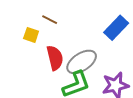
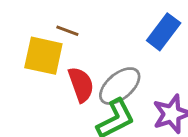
yellow square: (31, 35) -> (43, 56), size x1.8

